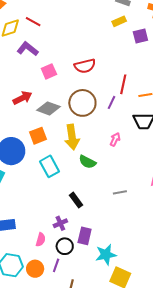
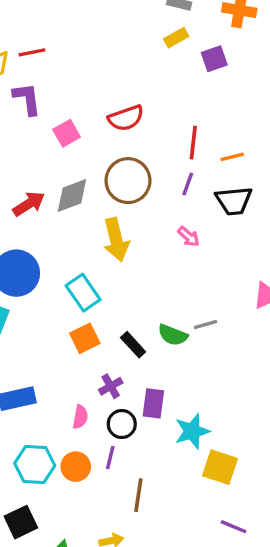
red line: (33, 22) -> (32, 52), turned -35
purple L-shape: (28, 49) -> (27, 99), turned 50
red arrow: (22, 98) -> (29, 204), moved
purple line: (111, 102) -> (188, 184), moved
gray diamond: (49, 108) -> (72, 195), turned -35
orange square: (38, 136) -> (85, 338), moved
pink arrow: (115, 139) -> (189, 236), turned 112
green semicircle: (87, 162) -> (173, 335), moved

